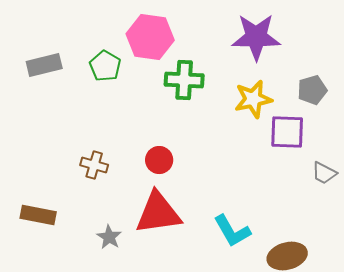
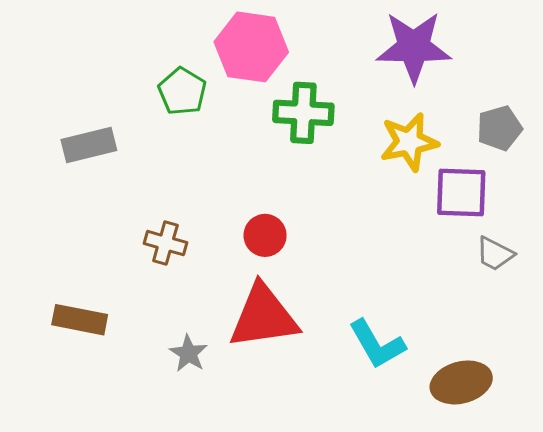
gray rectangle: (44, 65) -> (89, 145), moved
gray trapezoid: (324, 173) -> (495, 254), moved

